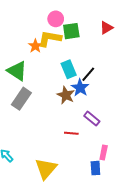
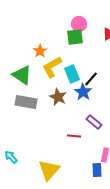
pink circle: (56, 19) -> (79, 24), moved
yellow L-shape: (50, 39) -> (52, 67), moved, turned -40
brown star: (66, 95) -> (58, 97), moved
gray rectangle: (21, 99) -> (26, 102), turned 65

